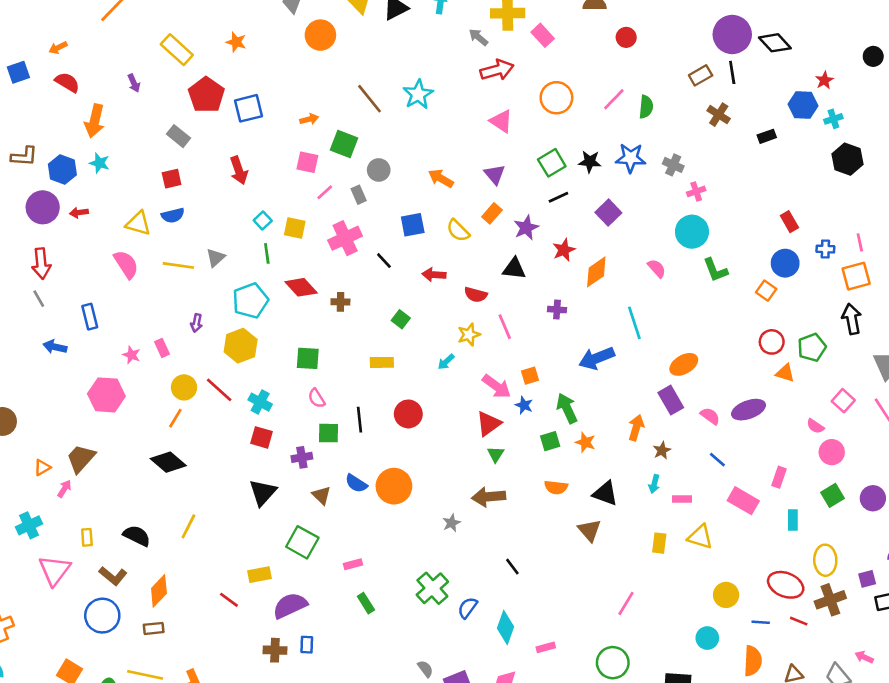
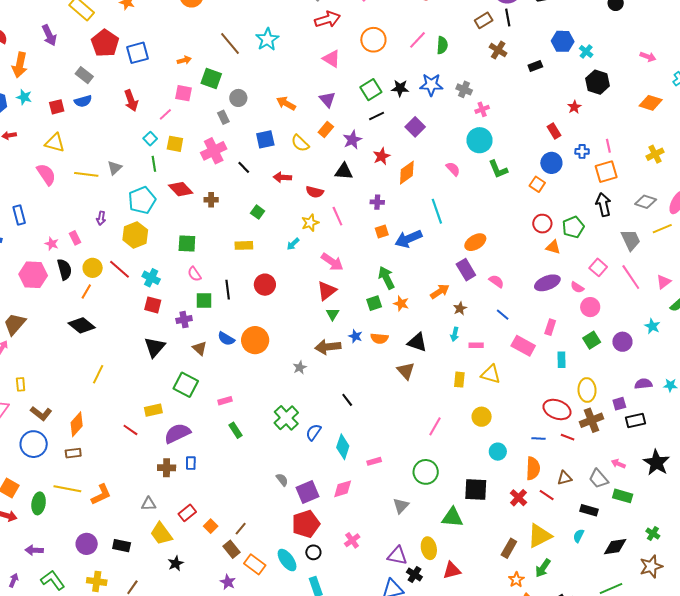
red star: (824, 80) -> (574, 107), moved
purple arrow: (134, 83) -> (49, 35), size x1.5
cyan cross: (833, 119) -> (586, 52), turned -32
red square: (172, 179) -> (57, 107), moved
pink line: (325, 192) -> (165, 114), moved
blue semicircle: (173, 215) -> (83, 101), moved
orange square: (530, 376) -> (382, 231), moved
blue star: (524, 405) -> (355, 336), moved
purple ellipse: (749, 410) -> (547, 283), moved
orange arrow: (636, 428) -> (440, 291), turned 42
black semicircle: (137, 536) -> (64, 269), moved, turned 50
yellow circle: (726, 595) -> (482, 417), moved

